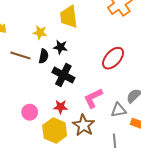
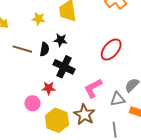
yellow star: (40, 32) -> (39, 19), moved
red star: (61, 107) -> (49, 88), moved

